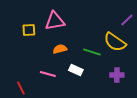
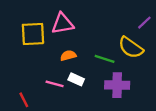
yellow square: (29, 30) -> (33, 34), size x1.6
white rectangle: (76, 70) -> (76, 79), moved
purple cross: (117, 75) -> (117, 85), moved, size x1.5

